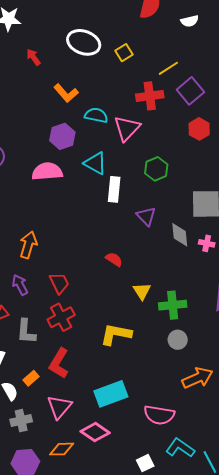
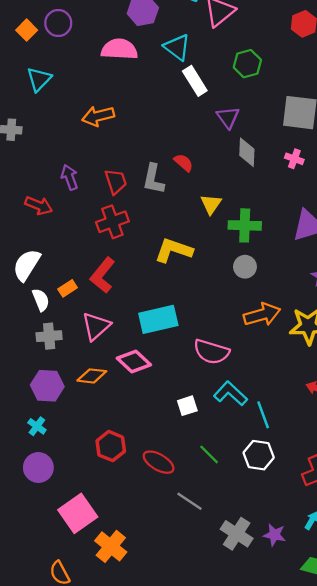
white rectangle: (114, 189) -> (195, 81), turned -45
gray diamond: (180, 235) -> (247, 152), moved
orange arrow: (28, 245) -> (98, 116), moved, turned -128
gray L-shape: (26, 331) -> (153, 179), moved

